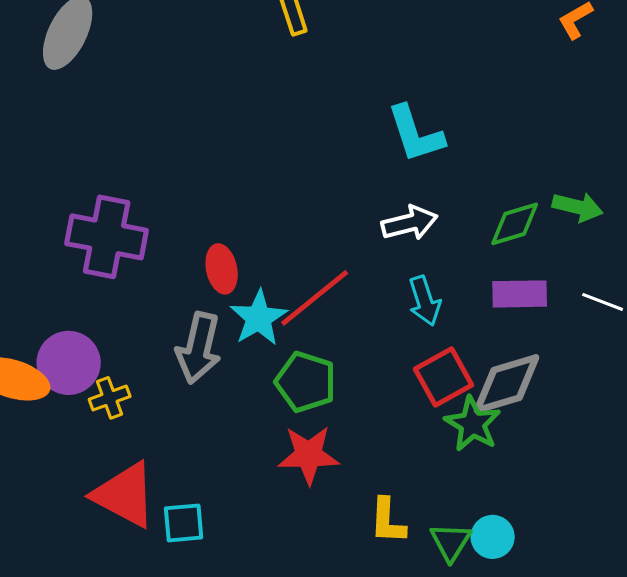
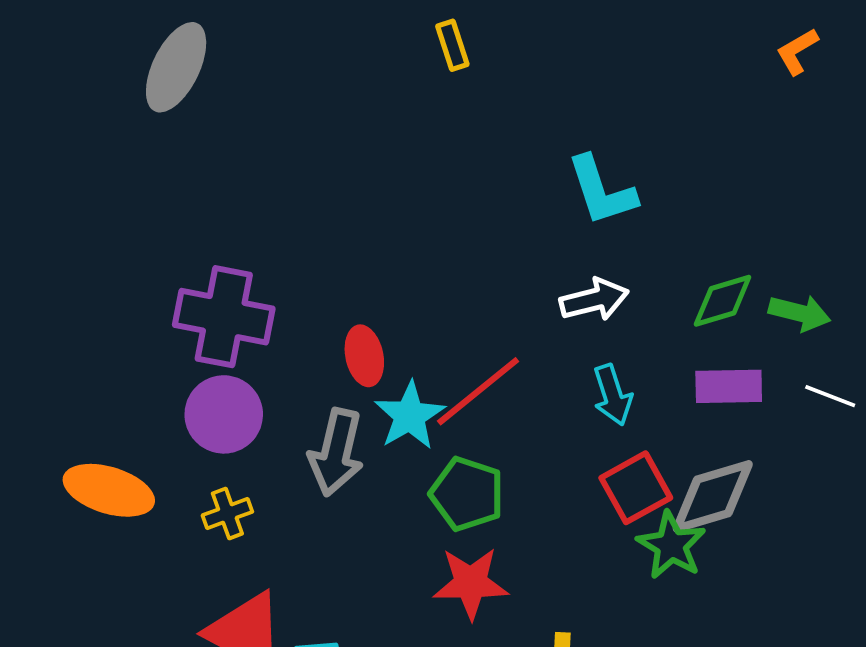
green arrow: (578, 207) -> (800, 313), moved
purple circle: (69, 363) -> (224, 414), moved

